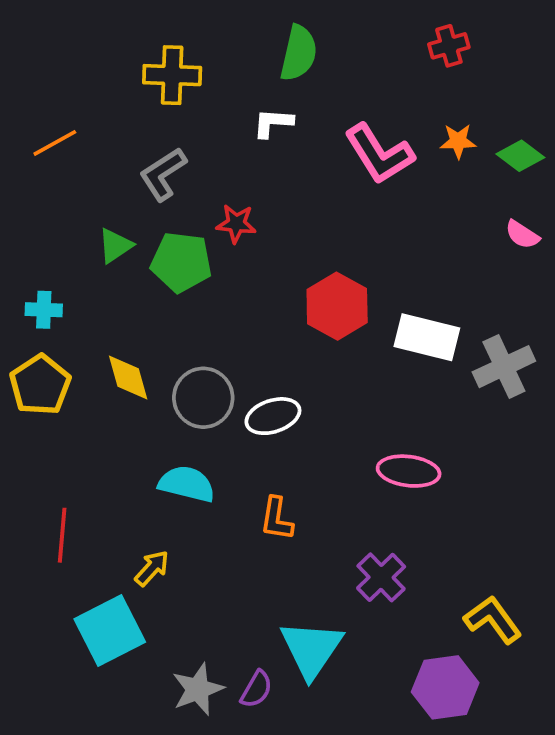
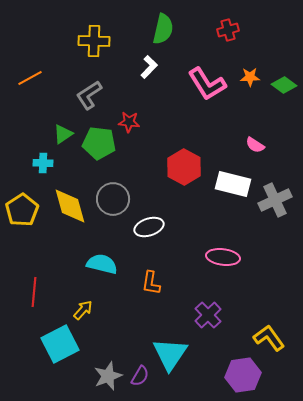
red cross: (449, 46) -> (228, 30), moved
white L-shape: (273, 123) -> (149, 67), turned 130
pink semicircle: (522, 235) -> (255, 145), moved
cyan cross: (44, 310) -> (43, 163), moved
yellow diamond: (128, 378) -> (70, 206), size x1.4
gray circle: (203, 398) -> (113, 199), moved

